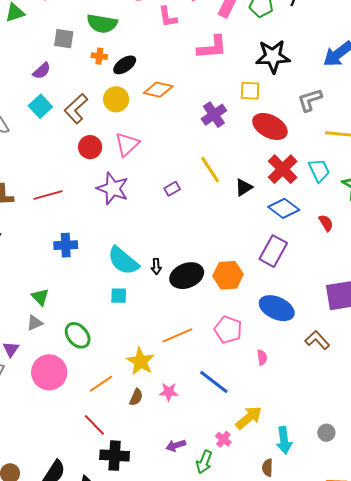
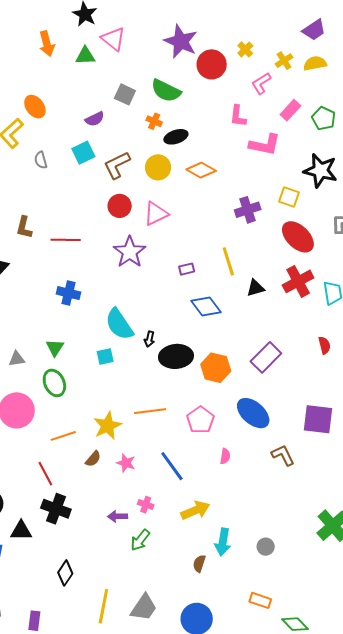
pink L-shape: (168, 17) -> (238, 116), moved
blue diamond: (284, 208) -> (206, 307), moved
cyan square: (119, 296) -> (105, 356), turned -30
green triangle: (40, 297) -> (55, 348), moved
pink cross: (223, 439) -> (146, 505), moved, turned -35

